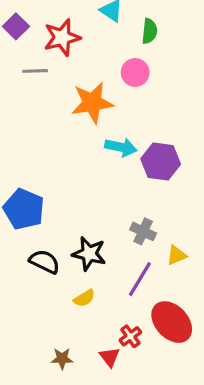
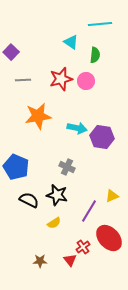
red star: (62, 38) -> (61, 79), moved
orange star: (92, 103) -> (38, 116), moved
gray cross: (143, 231) -> (67, 167), moved

